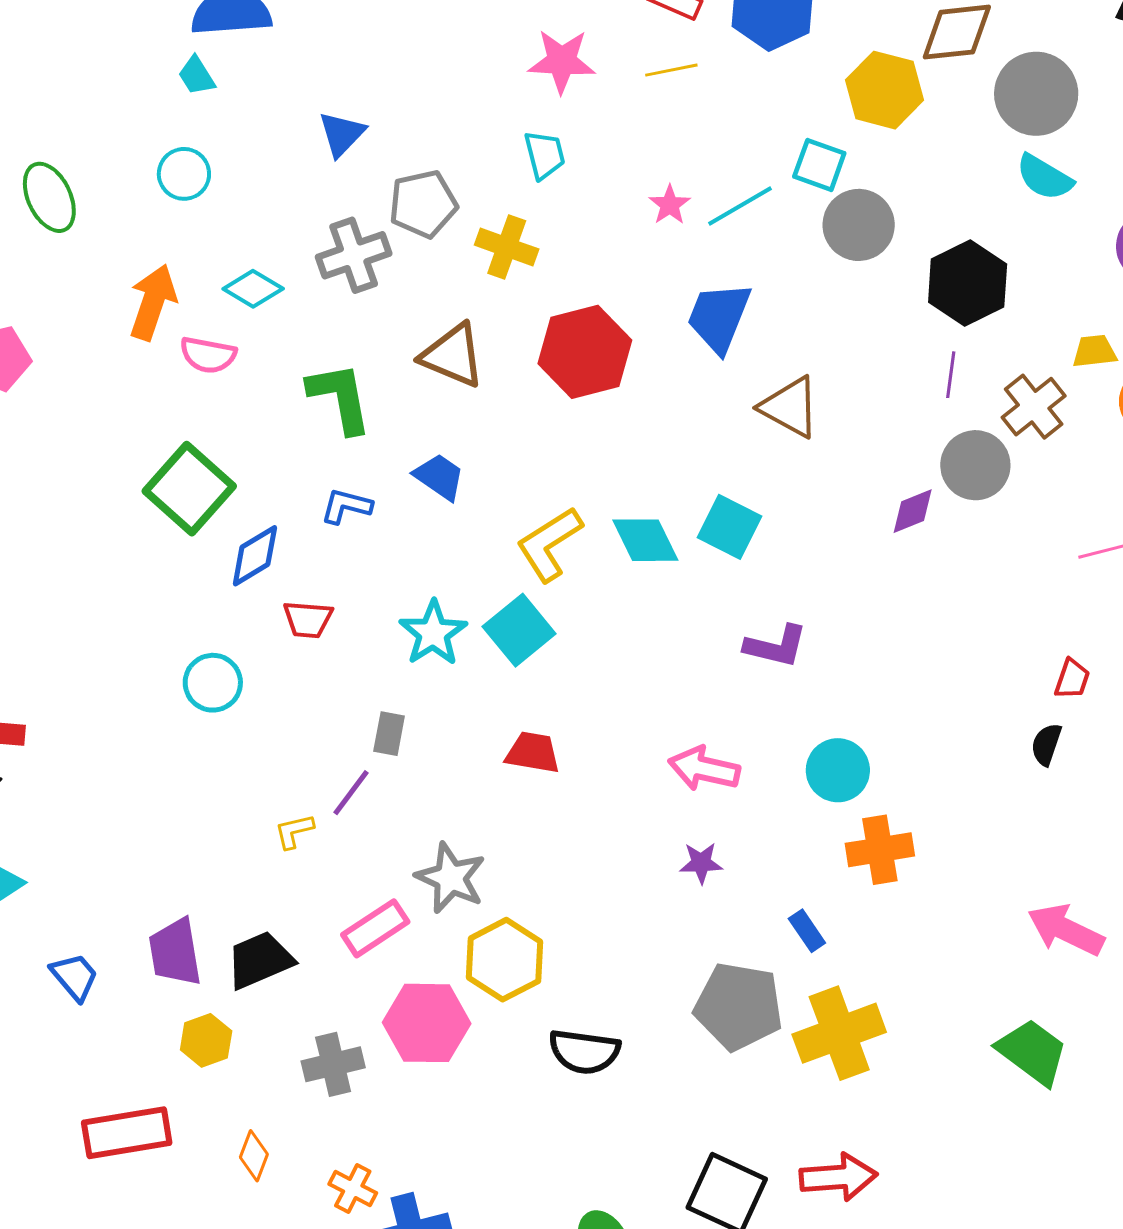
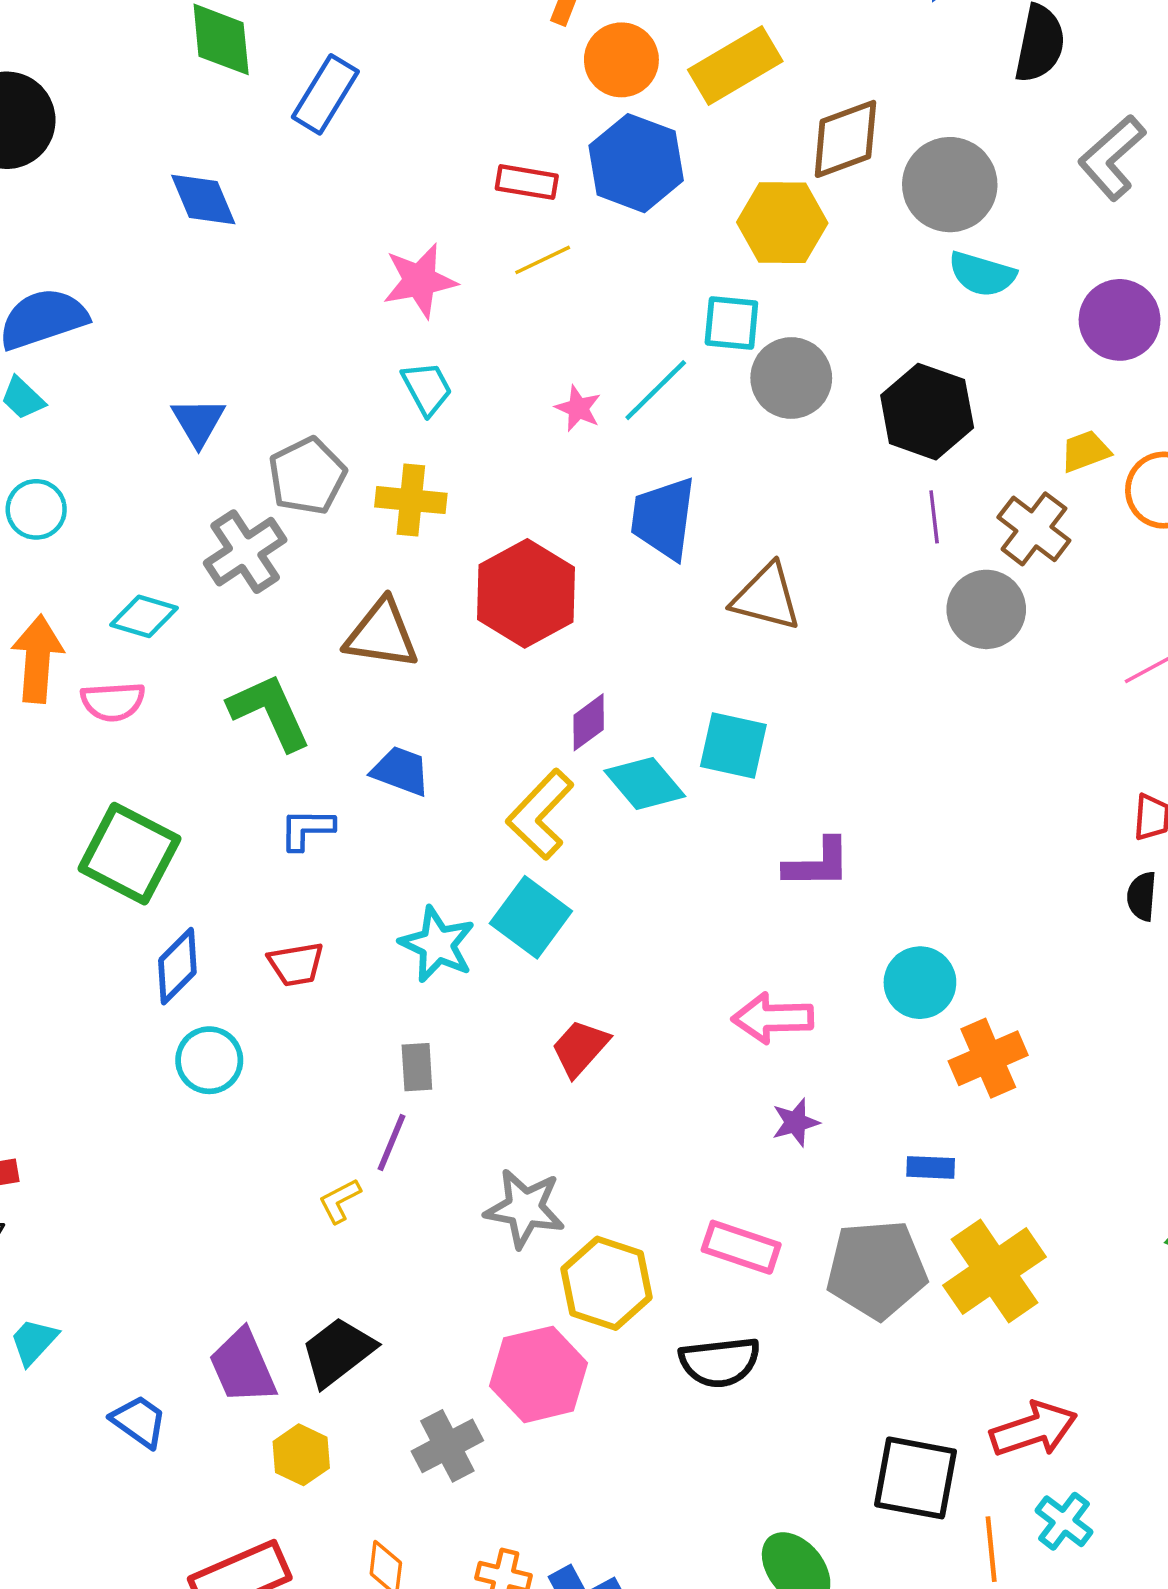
purple diamond: (913, 511) -> (589, 722), moved
blue diamond: (255, 556) -> (177, 966), moved
red trapezoid: (533, 753) -> (580, 1048), turned -44
pink rectangle: (375, 928) -> (741, 1247), moved, turned 66
blue rectangle: (807, 931) -> (931, 1167), turned -39

